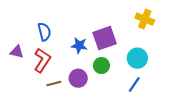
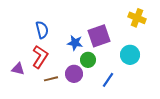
purple triangle: (17, 52) -> (18, 69), moved
green circle: (101, 66) -> (88, 60), moved
blue line: (134, 85) -> (108, 80), moved

